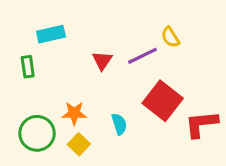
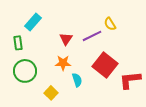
cyan rectangle: (51, 34) -> (33, 22), turned -36
orange star: (74, 113) -> (63, 63), moved
green circle: (37, 133) -> (25, 71), moved

